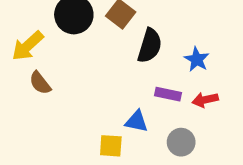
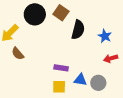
purple rectangle: (168, 94) -> (61, 68), moved
blue triangle: (137, 121) -> (80, 80), moved

